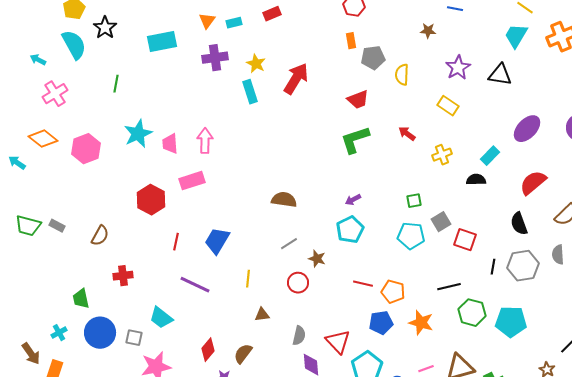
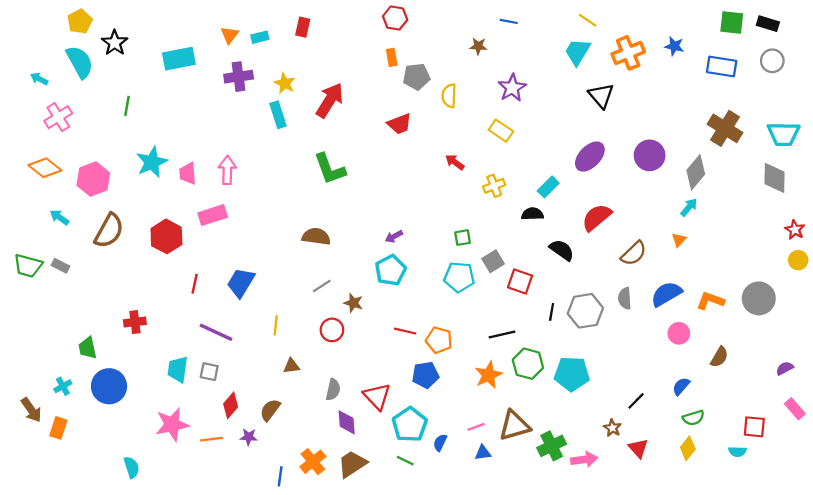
red rectangle: (272, 14) -> (303, 27), turned -54
black triangle: (500, 75) -> (601, 96), moved, turned 40
green L-shape: (355, 140) -> (330, 169), moved, turned -92
cyan arrow: (17, 163) -> (59, 217), moved
black semicircle: (519, 224) -> (562, 250), moved, turned 145
brown semicircle: (100, 236) -> (109, 231), moved, size x1.5
cyan trapezoid: (161, 318) -> (178, 369), turned 60
orange star: (421, 323) -> (489, 375), moved, turned 30
gray square: (134, 338) -> (209, 372), moved

